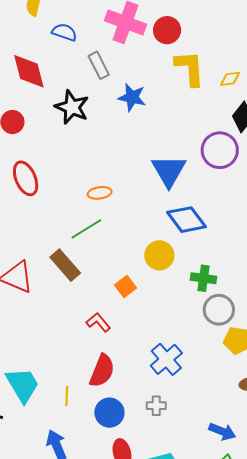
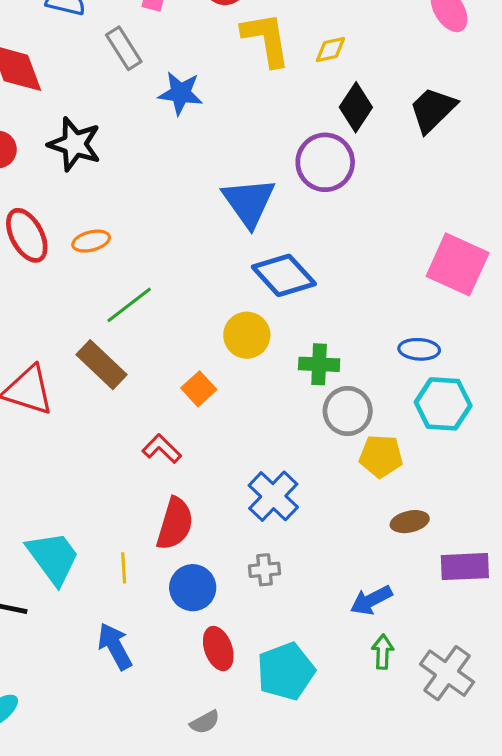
black star: (72, 107) -> (75, 144), moved
orange ellipse: (100, 193) -> (91, 241), moved
blue arrow: (222, 431) -> (371, 600), turned 136

